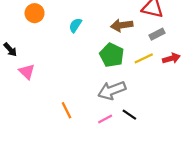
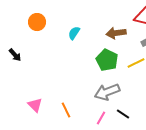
pink triangle: (27, 72) -> (35, 105), moved
pink line: (105, 119) -> (101, 118), turned -32

